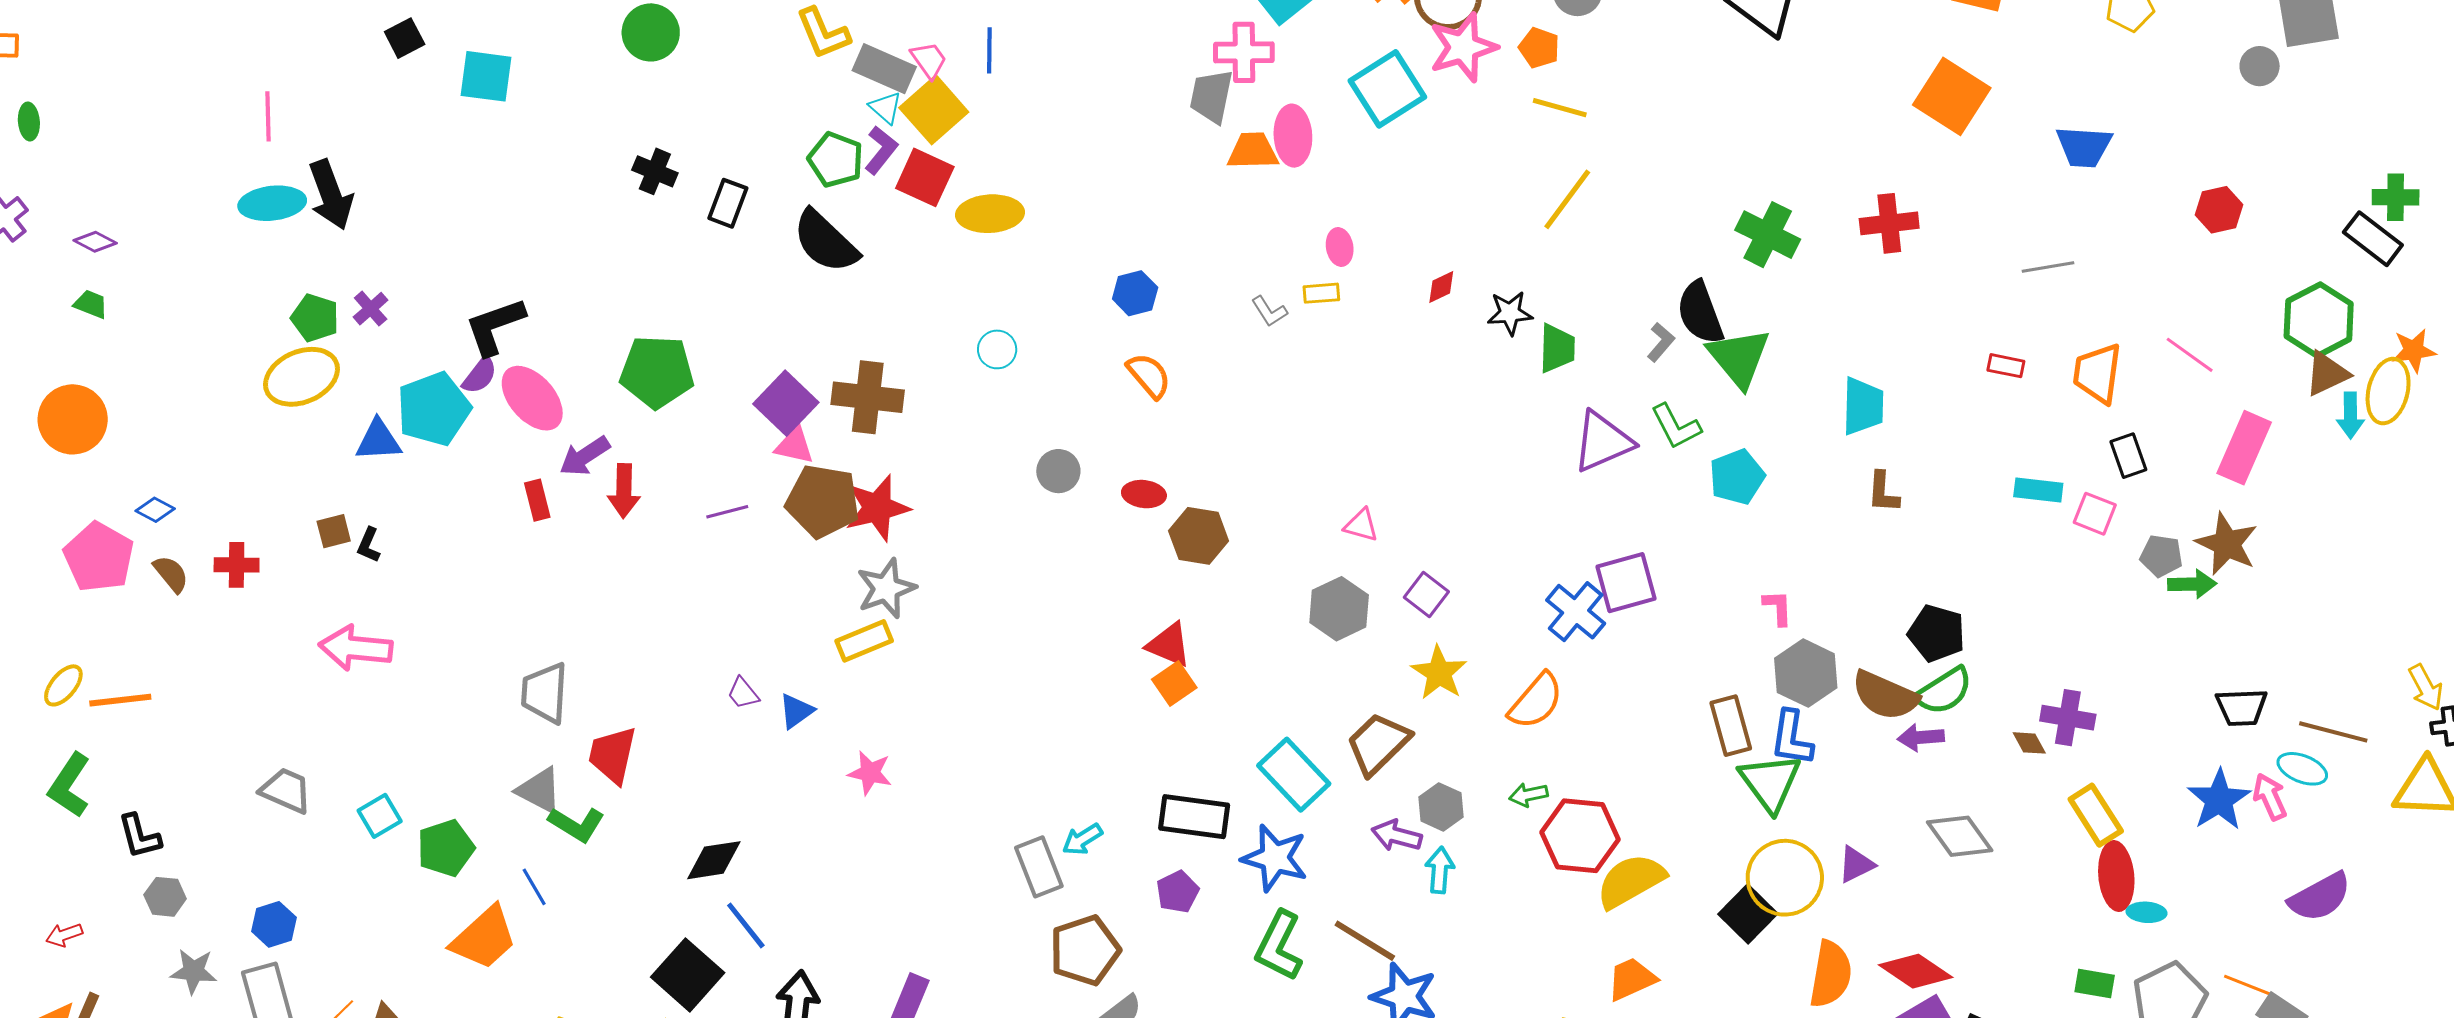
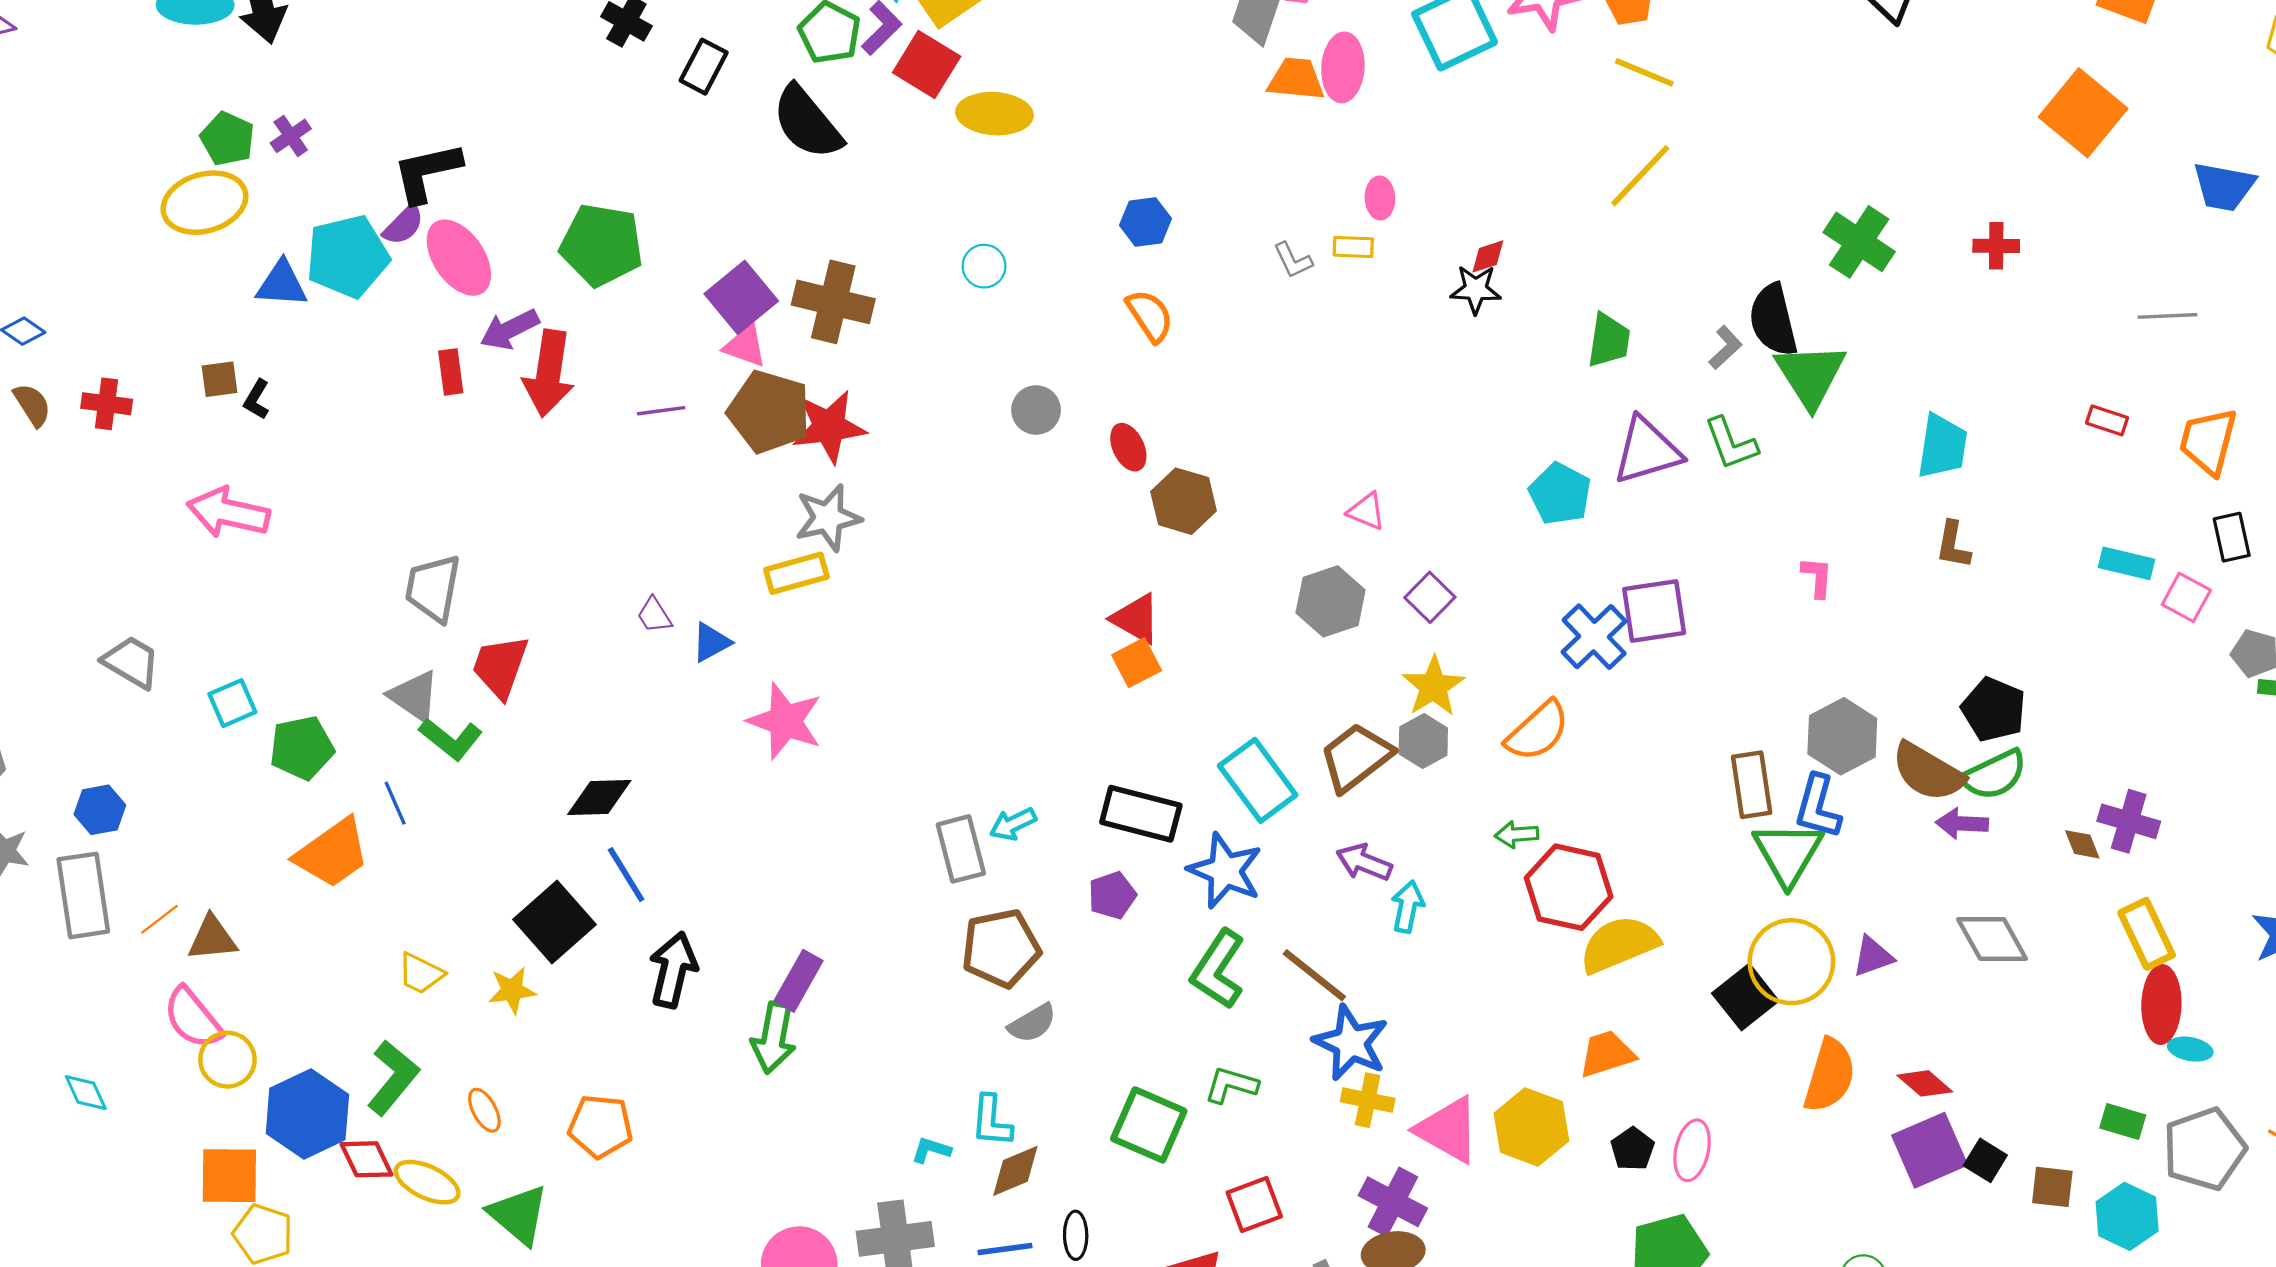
red cross: (1889, 223) -> (1996, 246), size x0.7
black star: (1510, 313) -> (1476, 289), moved
cyan pentagon: (1737, 477) -> (1560, 494), moved, turned -30
red arrow: (624, 491) -> (549, 373), size x1.4
red ellipse: (1144, 494) -> (1128, 447), turned 51
pink L-shape: (1778, 608) -> (1817, 577), moved
pink star: (870, 773) -> (785, 721), size x1.5
gray hexagon: (1441, 807) -> (1423, 741), moved
red diamond: (1916, 971) -> (1925, 1083), size x0.7

